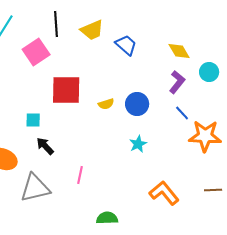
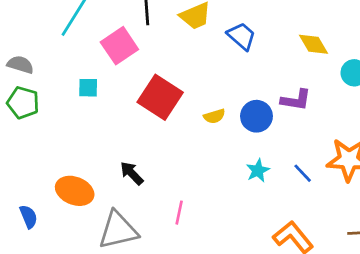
purple L-shape: (177, 82) -> (296, 100), moved, turned 60
red square: (66, 90) -> (160, 97), turned 32
blue line: (182, 113) -> (303, 173), moved
cyan square: (33, 120) -> (88, 88), moved

